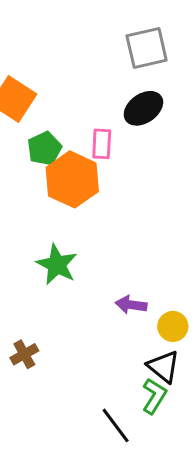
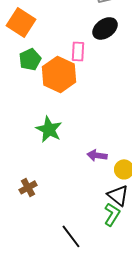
green pentagon: (44, 149) -> (30, 59), moved
black line: (116, 425) -> (71, 236), moved

